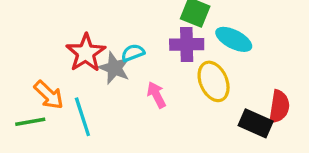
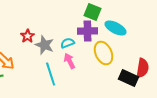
red star: (86, 53) -> (28, 36), size x0.6
cyan semicircle: (133, 53) -> (68, 43), moved
cyan line: (82, 117) -> (51, 74), moved

